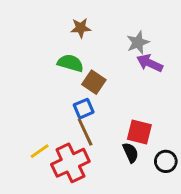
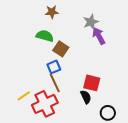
purple arrow: (150, 63) -> (99, 36), turned 36
black circle: (166, 161) -> (108, 113), moved

